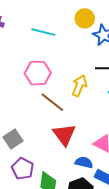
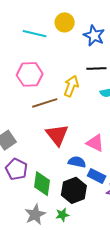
yellow circle: (85, 18) -> (65, 22), moved
brown line: (52, 102) -> (45, 103), turned -55

